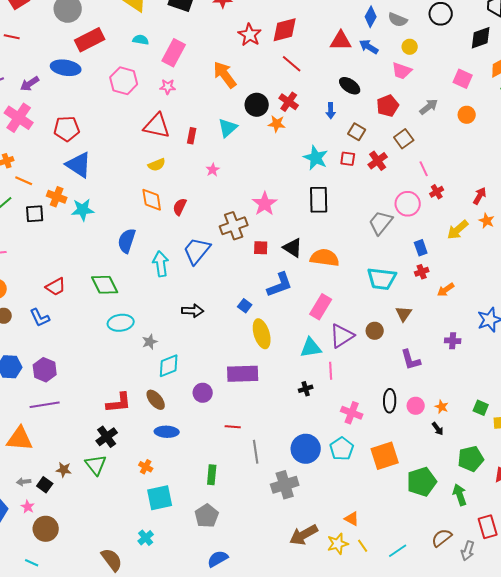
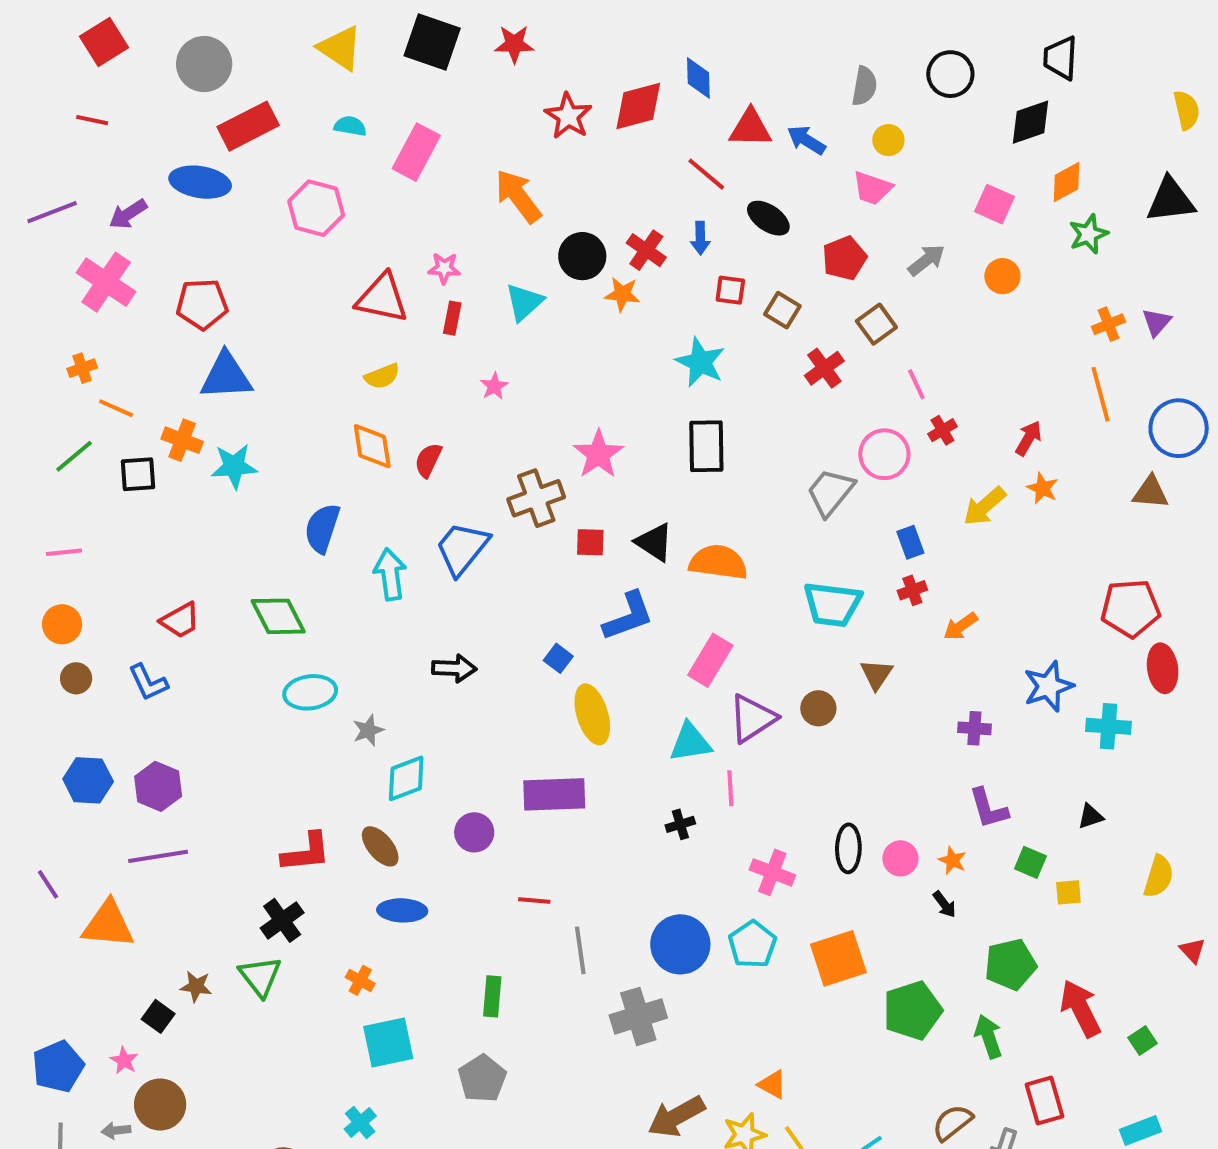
blue diamond: (371, 17) -> (698, 78), moved, turned -30
gray semicircle: (398, 20) -> (864, 86), turned -102
red line: (292, 64) -> (706, 174), moved
pink star: (168, 87) -> (444, 268), moved
blue arrow: (331, 111) -> (700, 238), moved
red square: (348, 159) -> (730, 290), moved
blue triangle: (79, 165) -> (226, 376), turned -36
purple L-shape: (411, 360) -> (988, 808), moved
gray arrow: (24, 482) -> (116, 1131), moved

